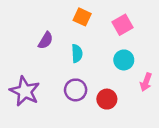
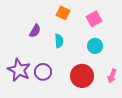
pink arrow: (146, 82) -> (112, 76), moved
purple circle: (76, 90) -> (43, 72), moved
red circle: (107, 99) -> (82, 76), size x1.5

